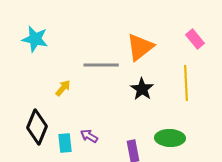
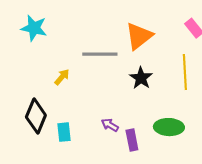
purple arrow: (89, 136) -> (110, 125), moved

